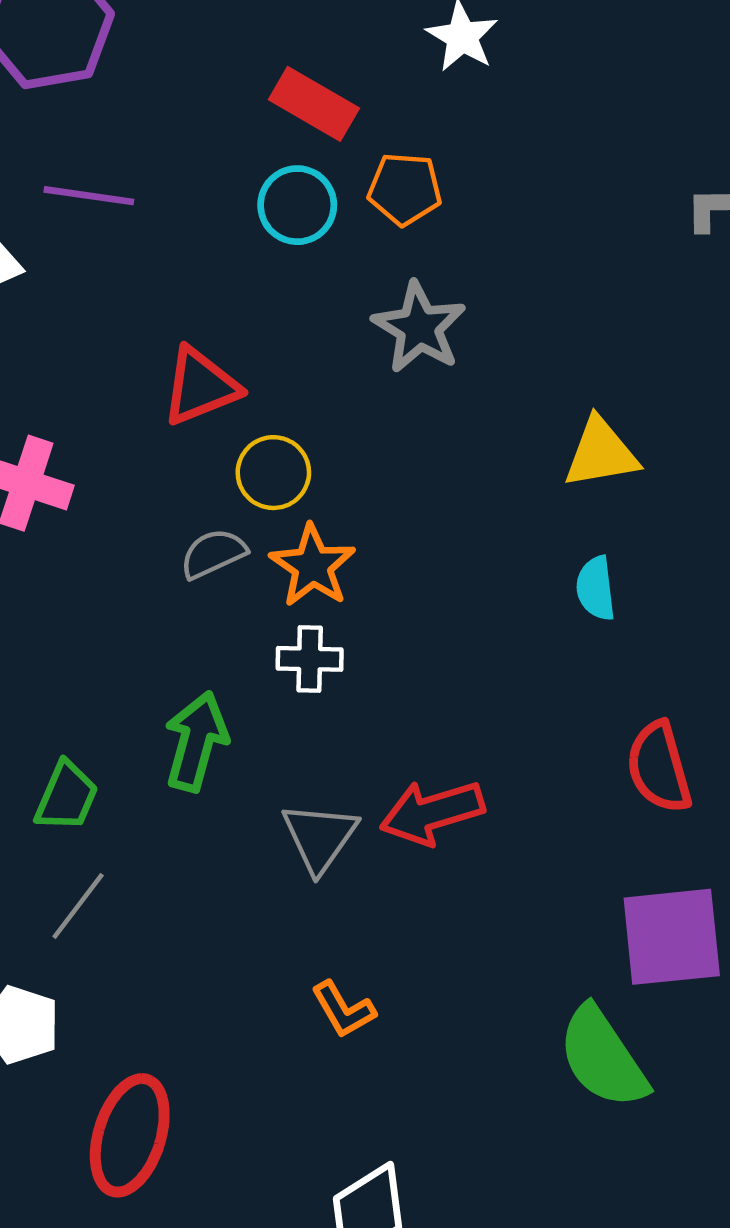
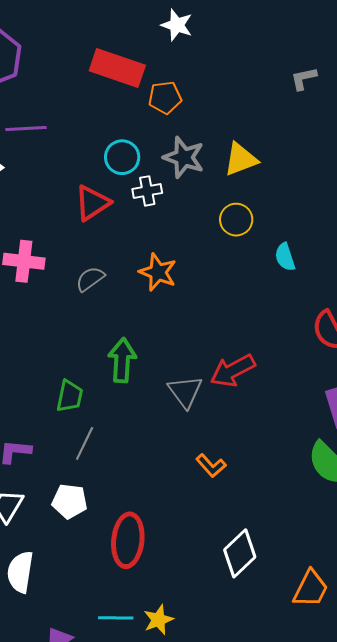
red rectangle: (314, 104) -> (117, 68), size x1.4
cyan circle: (297, 205) -> (122, 157), moved
yellow triangle: (601, 453) -> (241, 159), moved
yellow circle: (273, 473) -> (236, 220), moved
gray semicircle: (213, 554) -> (90, 279), moved
white cross: (310, 659) -> (147, 191), moved

